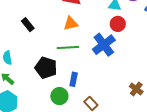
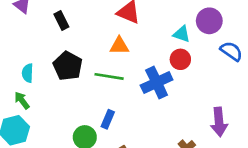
black rectangle: (28, 25) -> (61, 21), moved
black pentagon: (46, 68) -> (68, 66), moved

